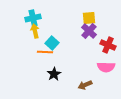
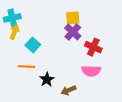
yellow arrow: (35, 31) -> (14, 32), turned 32
orange line: (45, 52) -> (26, 67), moved
black star: (54, 74) -> (47, 79), moved

